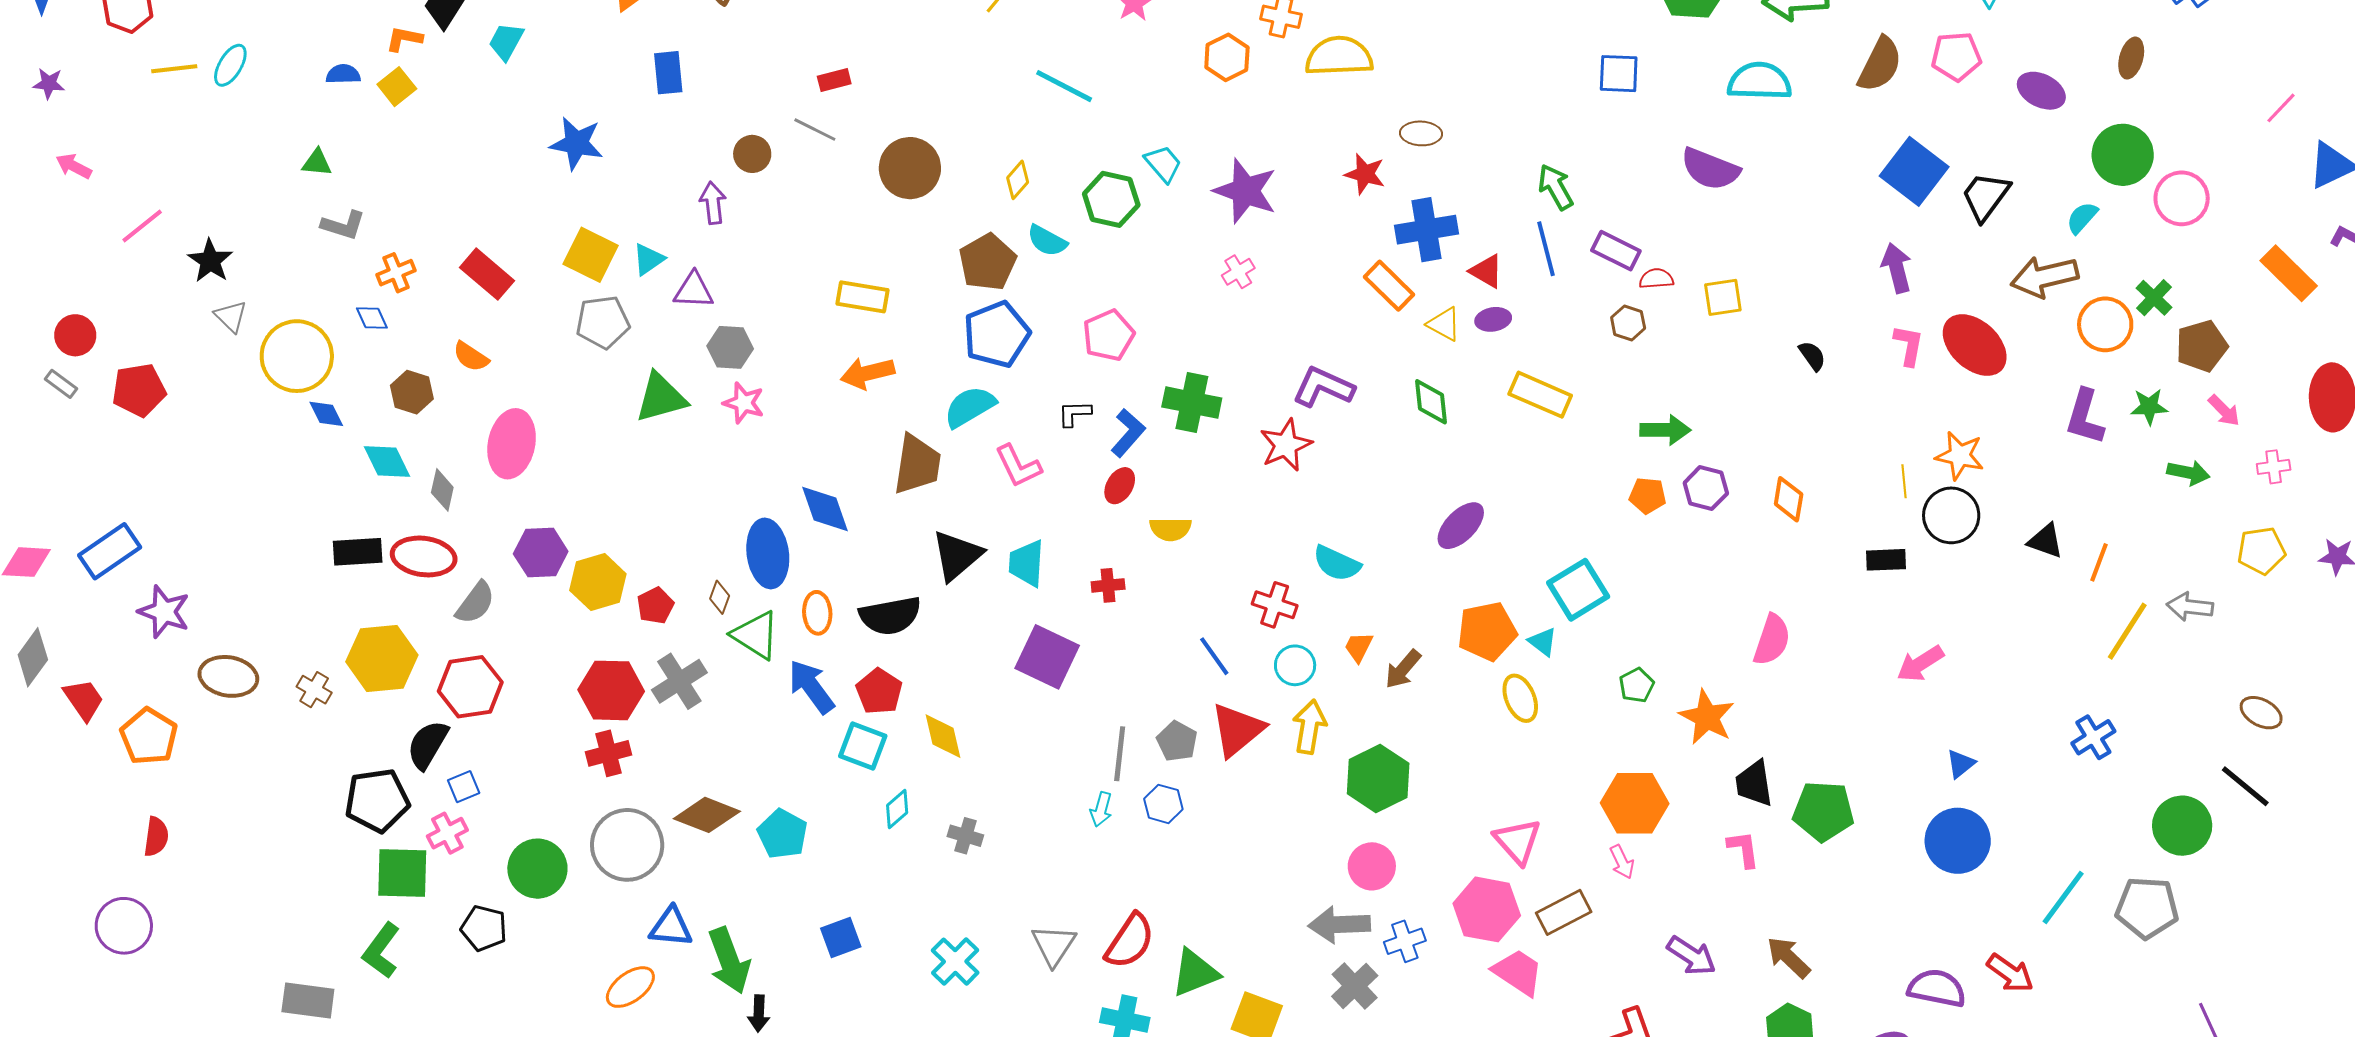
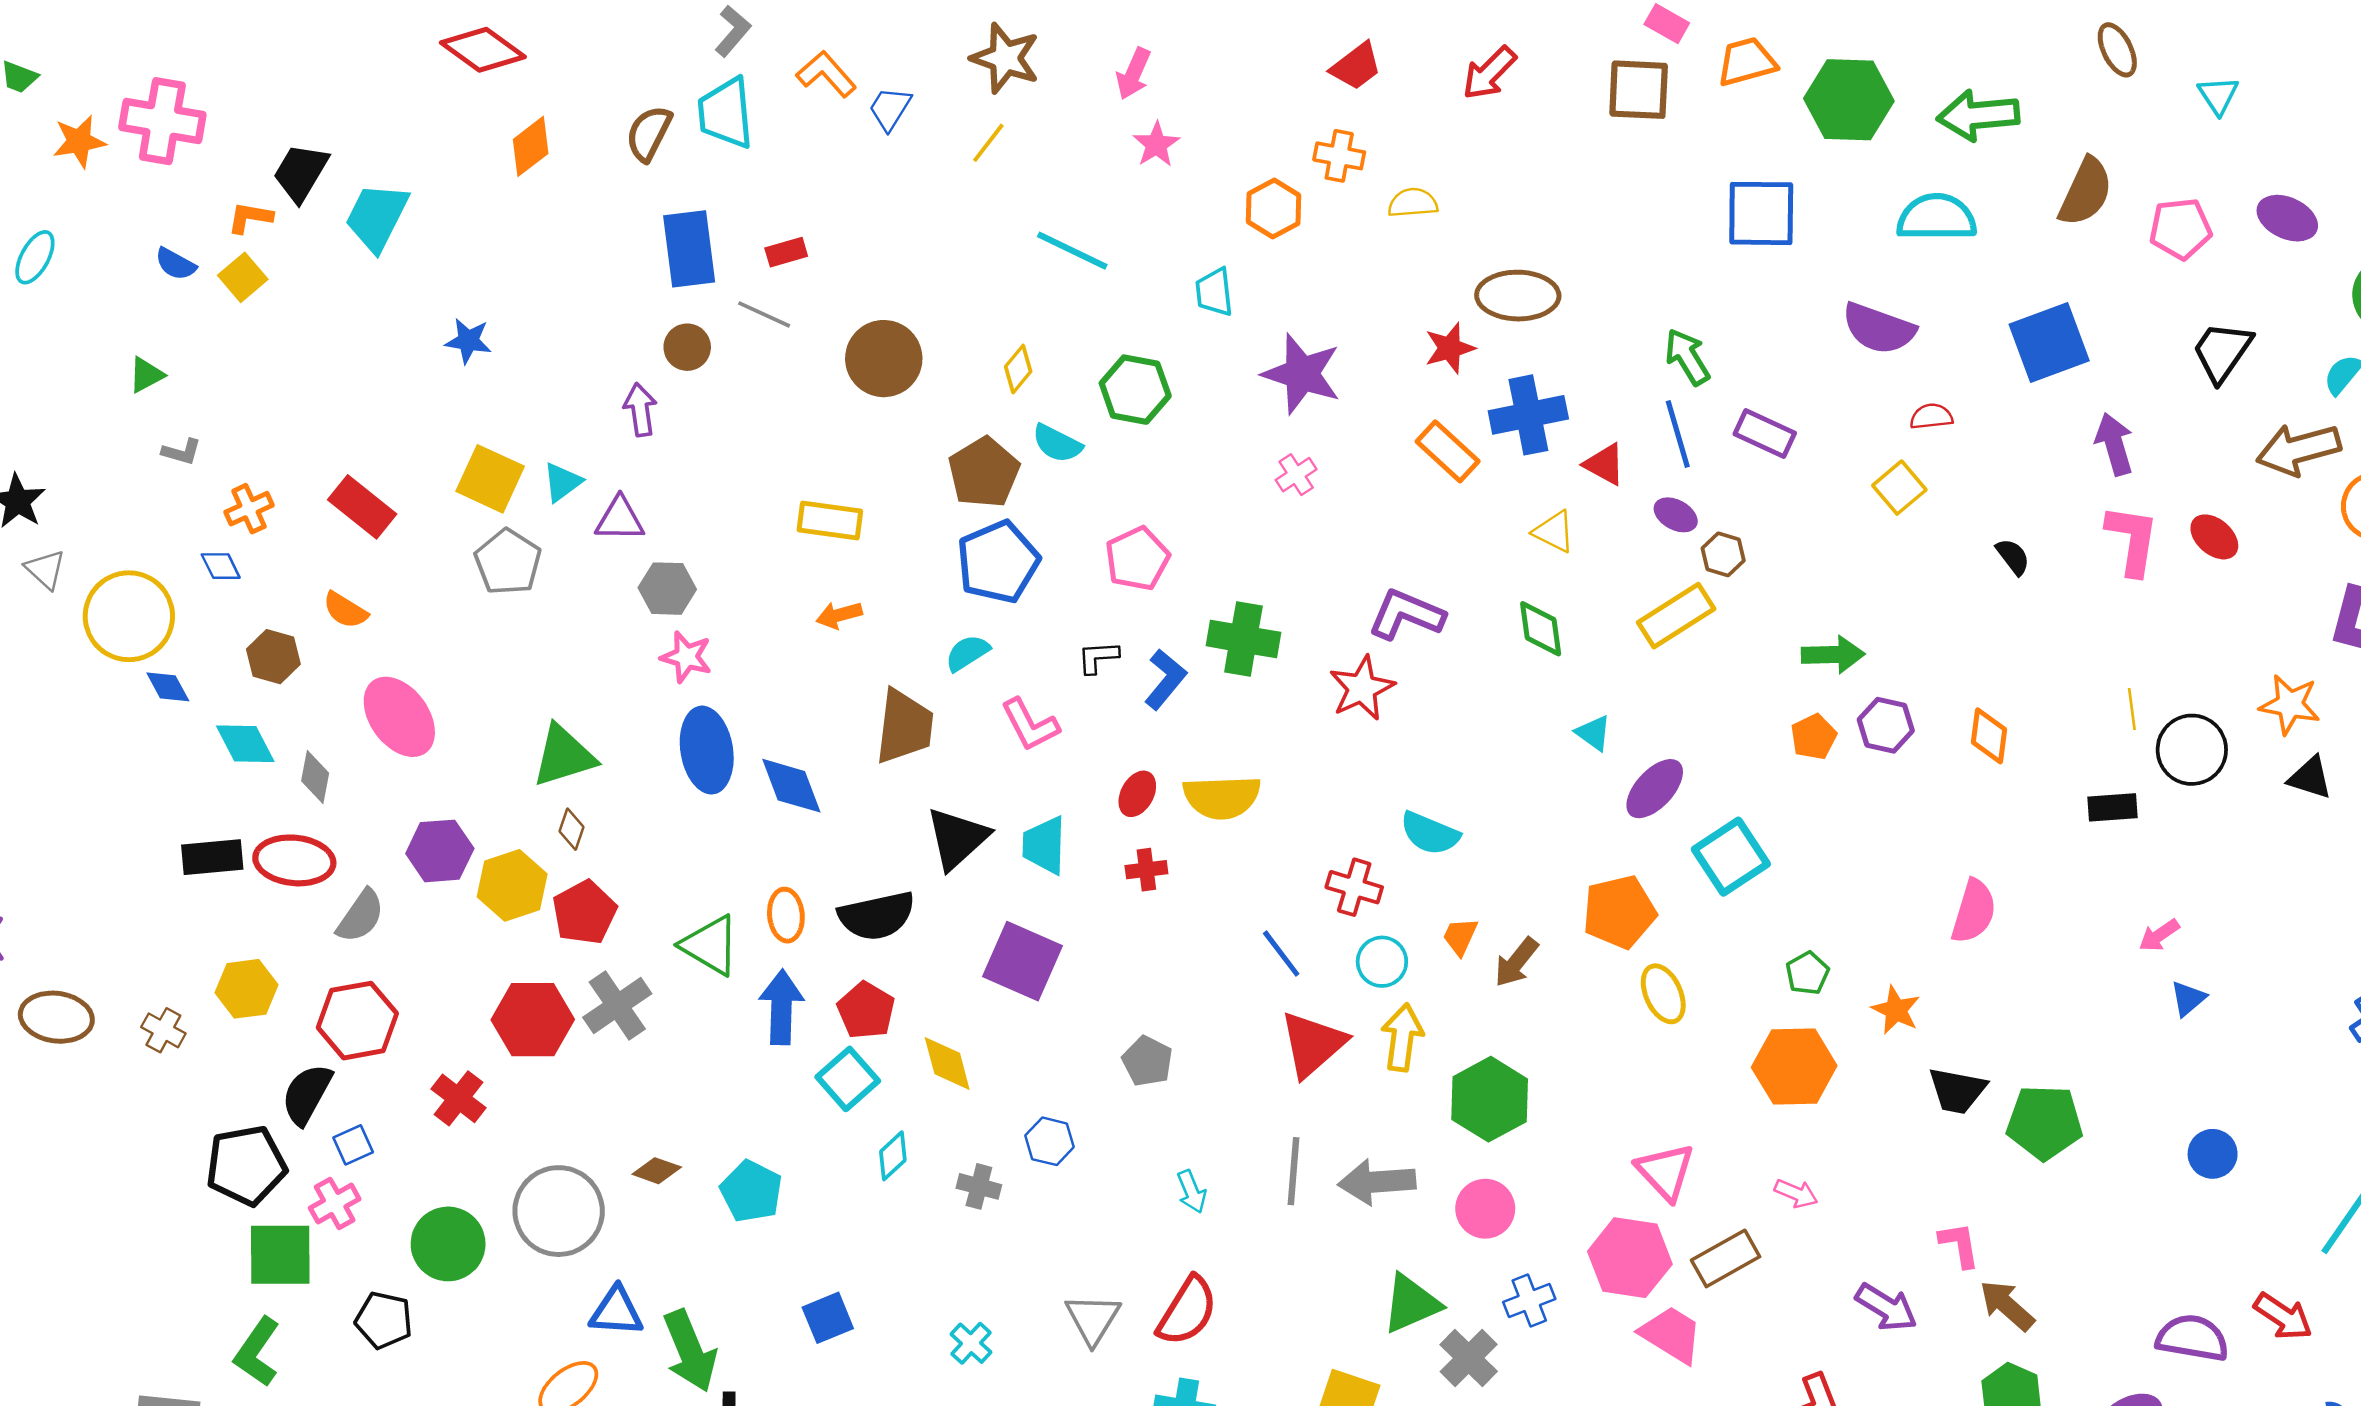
cyan trapezoid: (506, 41) -> (377, 217), size x1.5
yellow semicircle: (1339, 56) -> (1413, 203), size x0.6
pink pentagon: (1956, 56) -> (2180, 229), moved
blue rectangle: (668, 73) -> (689, 249), moved, size x1.4
blue semicircle: (343, 74) -> (176, 264), turned -148
blue square: (1619, 74) -> (1761, 213), size x1.4
brown ellipse: (1421, 133) -> (1518, 296), size x1.6
blue star: (576, 143) -> (468, 341), size x0.7
green triangle: (317, 163) -> (146, 375), turned -32
cyan trapezoid: (1163, 164) -> (1214, 292), moved, turned -144
blue square: (1914, 171) -> (2049, 343), moved, turned 34
red star: (1365, 174) -> (1450, 348), turned -30
gray L-shape: (343, 225) -> (181, 452), size x0.7
red semicircle: (1656, 279) -> (1931, 417), moved
orange rectangle: (1389, 286) -> (1448, 451), moved
yellow square: (1723, 297) -> (1899, 488), turned -30
purple ellipse: (1493, 319) -> (1676, 515), moved, turned 40
gray pentagon: (603, 322) -> (508, 562), turned -30
brown hexagon: (1628, 323) -> (1723, 554), moved
pink L-shape: (1909, 345) -> (2132, 540), size x1.4
red ellipse: (1975, 345) -> (2214, 537), size x0.6
orange arrow: (868, 373) -> (839, 615), size x0.7
yellow rectangle: (1540, 395) -> (1676, 616), turned -54
green triangle: (661, 398) -> (564, 756), moved
cyan semicircle: (970, 407) -> (967, 653), size x0.7
pink ellipse: (512, 444) -> (399, 717), turned -46
orange star: (1960, 456) -> (2290, 704), moved
red ellipse: (1120, 486) -> (1137, 794), moved
orange pentagon: (1648, 495) -> (1814, 737), turned -30
purple ellipse: (1461, 526) -> (1655, 789), moved
yellow semicircle: (1171, 529) -> (1222, 797), size x1.5
blue ellipse: (768, 553) -> (707, 750), moved
brown diamond: (720, 597) -> (572, 829), moved
red pentagon: (655, 606) -> (584, 912), size x1.4
cyan triangle: (1543, 642) -> (1593, 733), moved
purple square: (1047, 657) -> (1022, 961), moved
yellow hexagon: (382, 658) -> (246, 989), size x0.7
pink arrow: (1920, 664) -> (2159, 935), size x0.7
blue arrow: (811, 687) -> (781, 1007), turned 40
orange star: (1707, 717) -> (1896, 1010), size x0.7
gray pentagon: (1177, 741) -> (1147, 1061), moved
cyan square: (863, 746) -> (848, 1079), turned 30
red cross: (608, 753) -> (459, 1098), moved, turned -36
gray line: (1120, 754) -> (1294, 1171), moved
blue triangle: (1961, 764) -> (2188, 999), moved
black trapezoid: (1754, 783) -> (1957, 1091), turned -69
orange hexagon: (1635, 803) -> (1794, 1067), moved
blue hexagon: (1163, 804) -> (1050, 1141), moved
cyan arrow: (1101, 809) -> (1192, 1192), moved, turned -36
brown diamond: (707, 815) -> (657, 1171), size x0.6
blue circle: (1958, 841) -> (2213, 1154), size x0.6
pink L-shape: (1743, 849) -> (1959, 1245), moved
pink arrow: (1622, 862) -> (1796, 1193), turned -40
gray arrow: (1339, 925) -> (1377, 1182), moved
cyan cross: (955, 962) -> (971, 1343), size x0.7
green triangle: (1195, 973) -> (1411, 1304), moved

